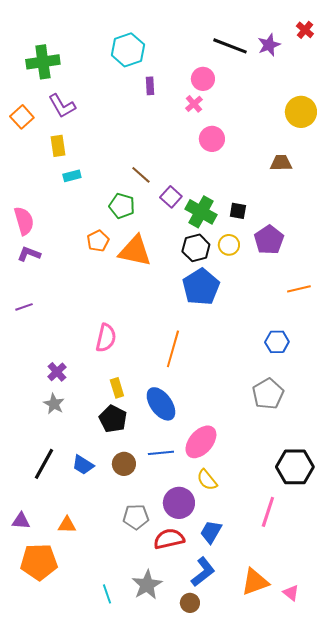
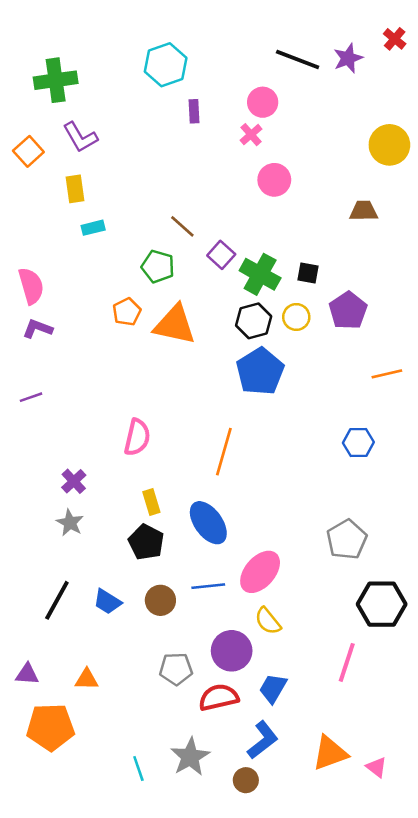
gray pentagon: (268, 394) -> (347, 540), moved

